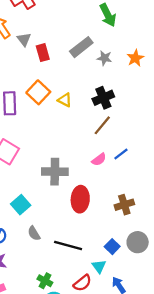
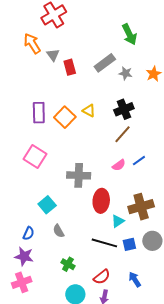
orange square: (38, 92) -> (65, 117), moved
brown cross: (124, 205) -> (141, 207), size x1.4
black line: (68, 245) -> (104, 243), moved
blue square: (112, 247) -> (129, 244), turned 32
cyan triangle: (99, 266) -> (118, 221), moved, turned 32
green cross: (45, 281) -> (68, 264), moved

